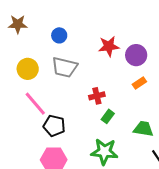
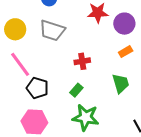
green rectangle: (108, 116) -> (76, 90), moved
green trapezoid: (143, 129) -> (121, 83), moved, turned 60

